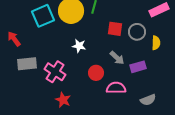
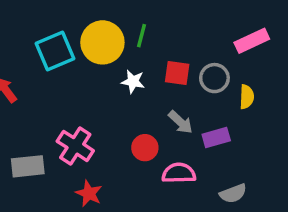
white star: (79, 46) -> (133, 81), moved
gray rectangle: (27, 64) -> (28, 166), moved

